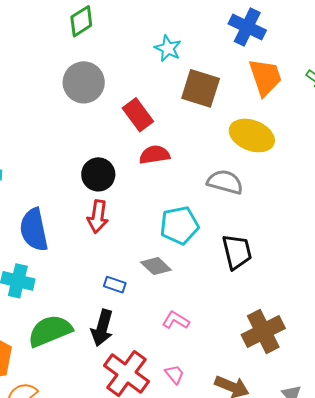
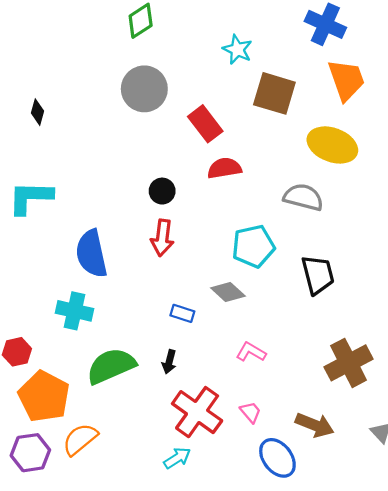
black circle: (98, 174) -> (162, 191), size x0.7
black arrow: (102, 328) -> (169, 362), size x0.6

